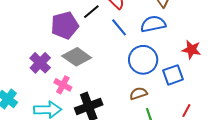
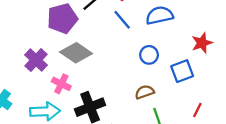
red star: (191, 50) -> (202, 43), turned -30
blue circle: (143, 60) -> (149, 55), size x0.6

